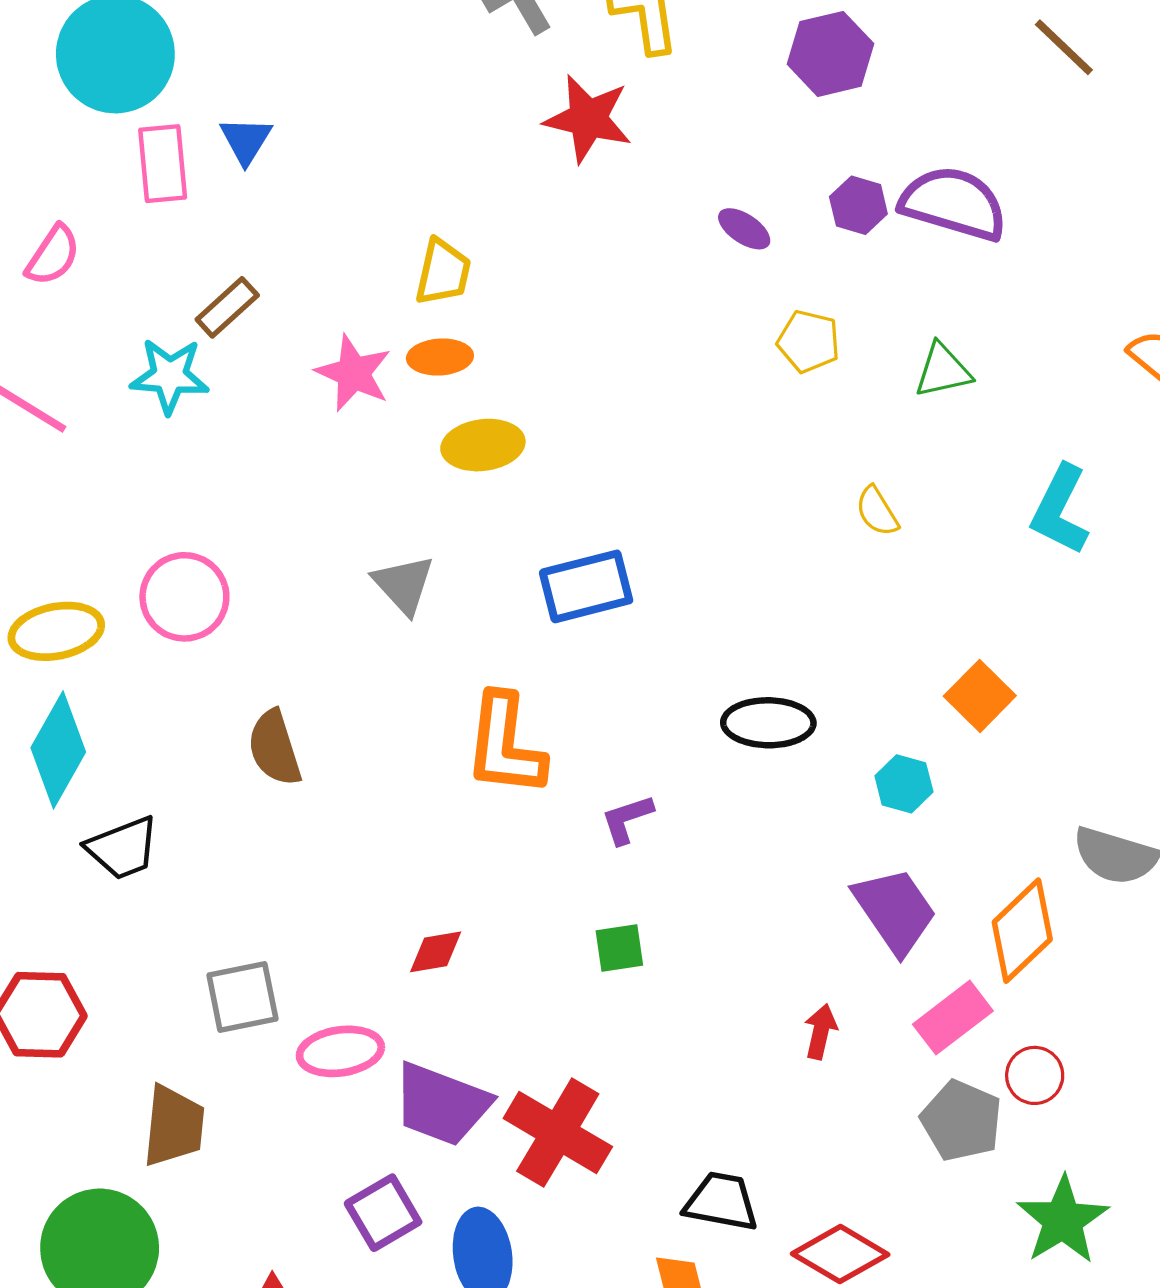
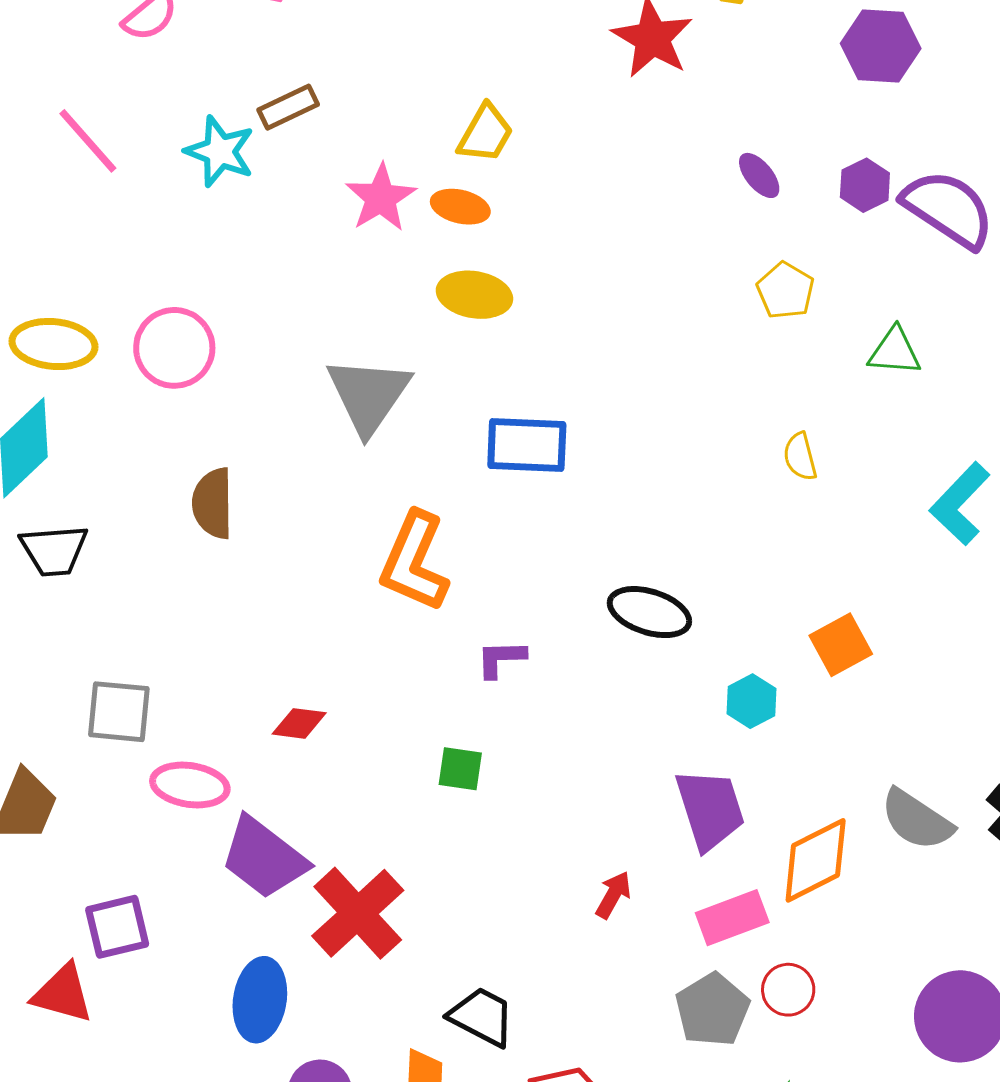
gray triangle: (404, 584) -> (368, 395), size x1.5
purple square: (383, 1213) -> (117, 927), moved

